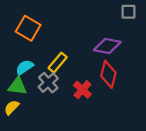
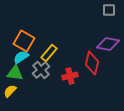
orange square: (28, 28) -> (24, 41), moved
purple diamond: (107, 46) -> (108, 44), moved
red cross: (82, 90) -> (70, 76), turned 35

